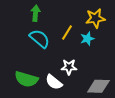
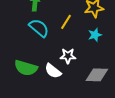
cyan star: (87, 39) -> (95, 35), moved

